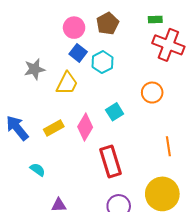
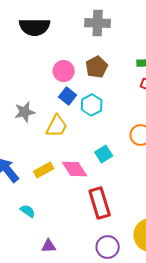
pink diamond: (85, 127) -> (75, 169), turned -64

